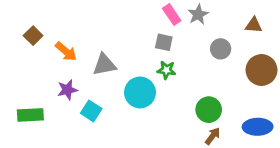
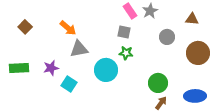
orange arrow: (66, 52) -> (68, 28), moved
green rectangle: (30, 115) -> (19, 68), moved

